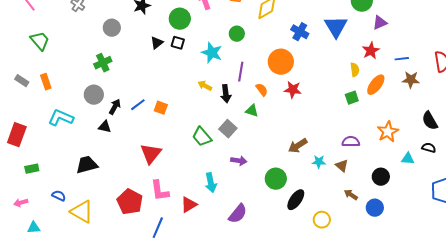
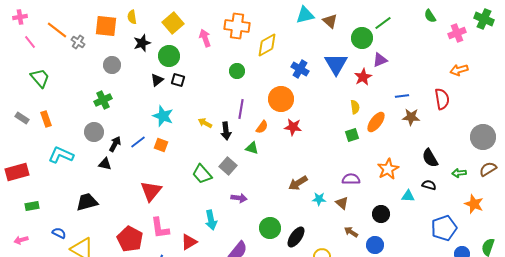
green circle: (180, 19) -> (169, 56), moved
red star: (371, 51) -> (363, 77), moved
cyan star: (212, 53) -> (163, 116), moved
orange semicircle: (262, 90) -> (262, 127), turned 72
red rectangle: (17, 135) -> (17, 172), turned 55
green circle: (276, 179) -> (270, 228), moved

